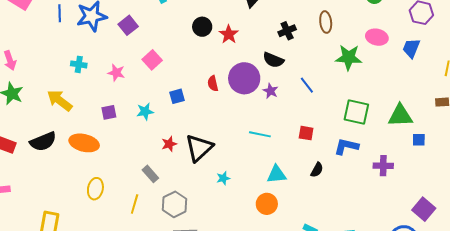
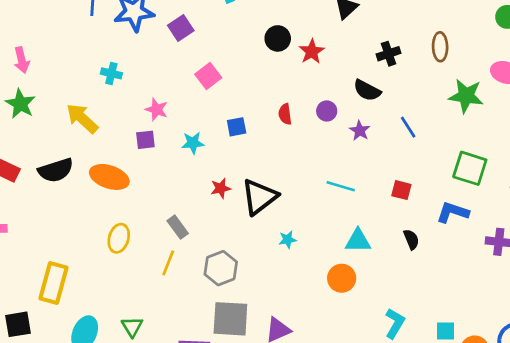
pink star: (116, 73) -> (157, 110), moved
purple circle: (244, 78) -> (327, 111), size x0.5
black semicircle: (317, 170) -> (411, 239), turned -56
gray rectangle: (150, 174) -> (178, 227), moved

